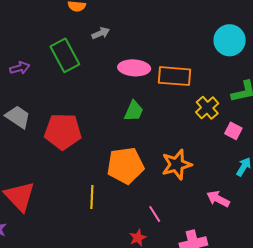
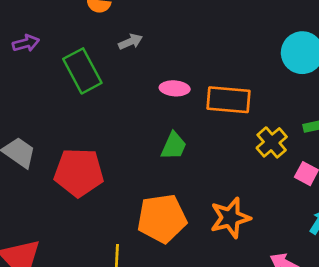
purple arrow: (20, 68) -> (26, 43), moved
pink ellipse: (134, 68) -> (175, 88), size x0.7

